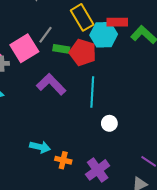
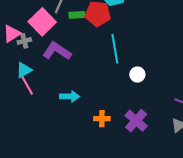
purple L-shape: (51, 84) -> (57, 51), moved
cyan arrow: (40, 147) -> (70, 96), moved

